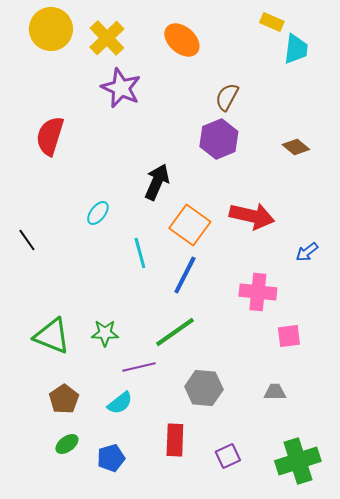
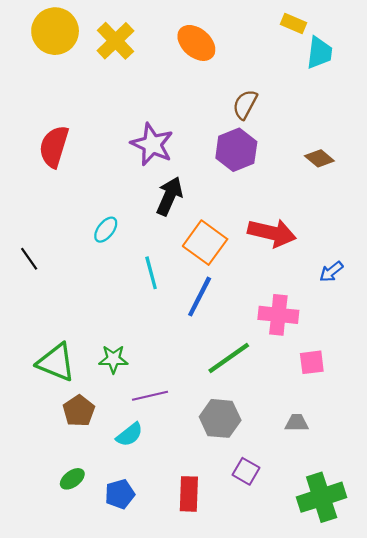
purple star: (121, 88) -> (152, 144), moved
green line: (175, 332) -> (229, 358), moved
brown pentagon: (64, 399) -> (79, 411), moved
red rectangle: (175, 440) -> (189, 494), moved
purple square: (228, 456) -> (246, 471), moved, turned -35

